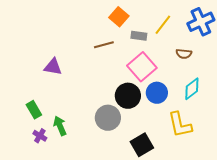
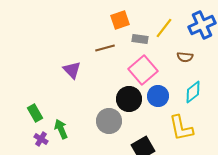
orange square: (119, 17) -> (120, 20), turned 30
purple triangle: (53, 67) -> (72, 70), moved, turned 36

